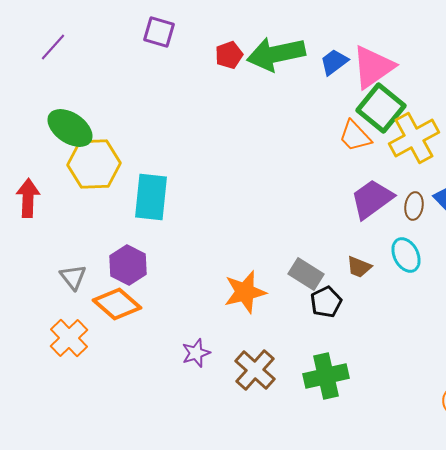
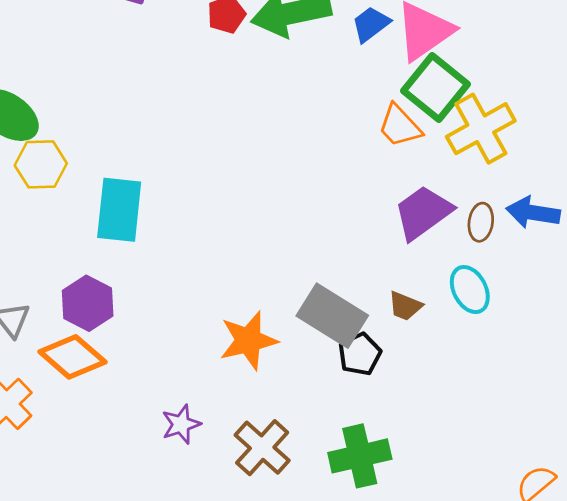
yellow hexagon: (94, 164) -> (41, 164), size x0.7
gray rectangle: (306, 274) -> (332, 316), size x1.4

